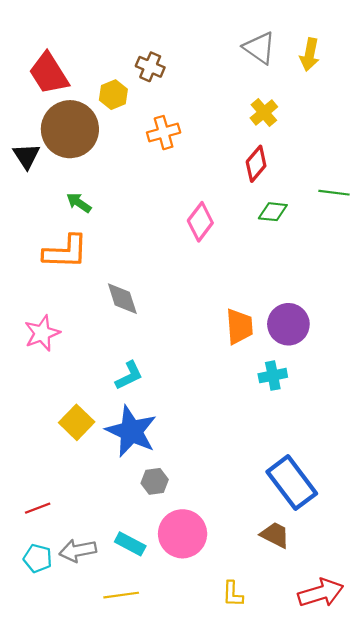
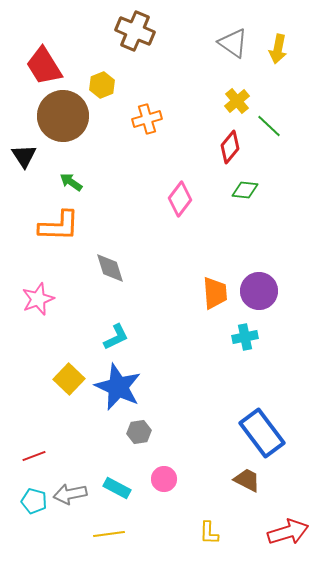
brown cross: (150, 67) -> (135, 31), moved, size x1.5
black triangle: (26, 156) -> (24, 156), moved
green line: (334, 193) -> (269, 126), moved, turned 36
pink circle: (183, 534) -> (164, 479), size x0.6

